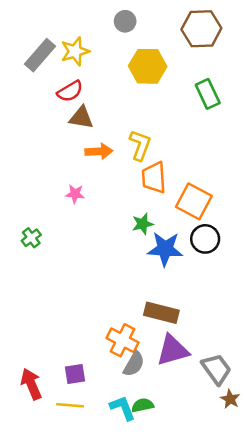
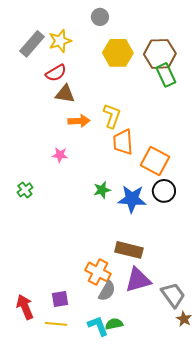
brown hexagon: (201, 29) -> (160, 54), moved
green star: (143, 224) -> (102, 190), moved

